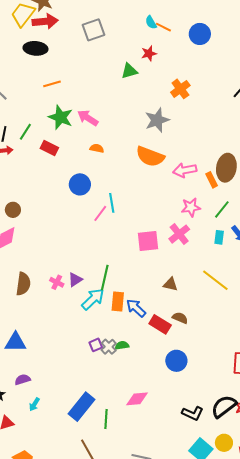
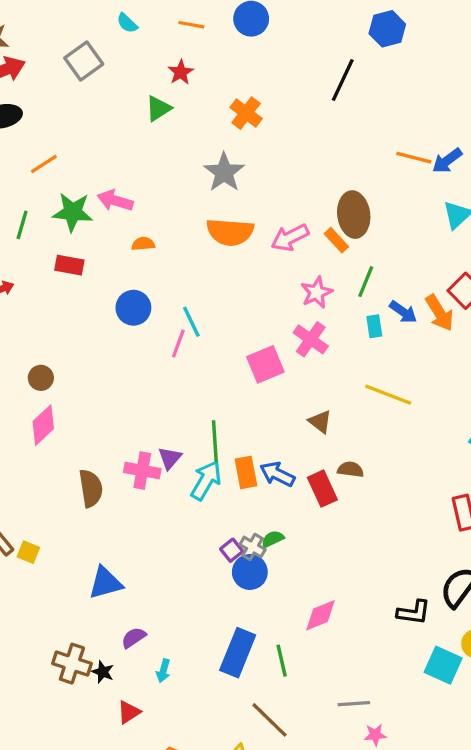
cyan semicircle: (151, 22) -> (127, 23), moved
green line: (25, 132) -> (22, 225), moved
pink cross: (57, 282) -> (142, 470), size x1.5
brown triangle: (170, 284) -> (320, 422), turned 42
red rectangle: (160, 324) -> (322, 489), turned 50
blue circle: (176, 361) -> (250, 572), moved

